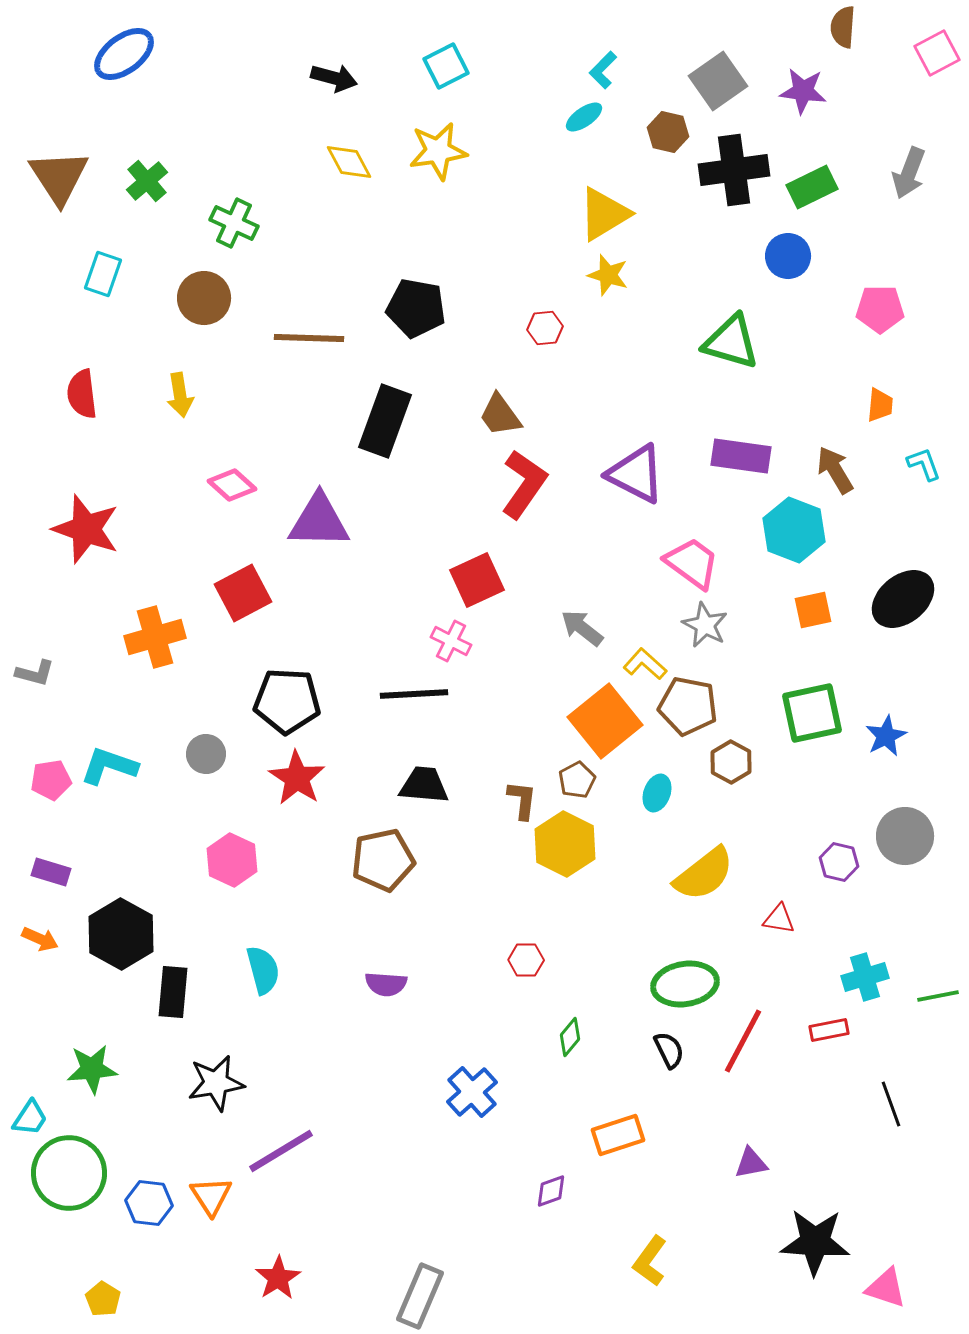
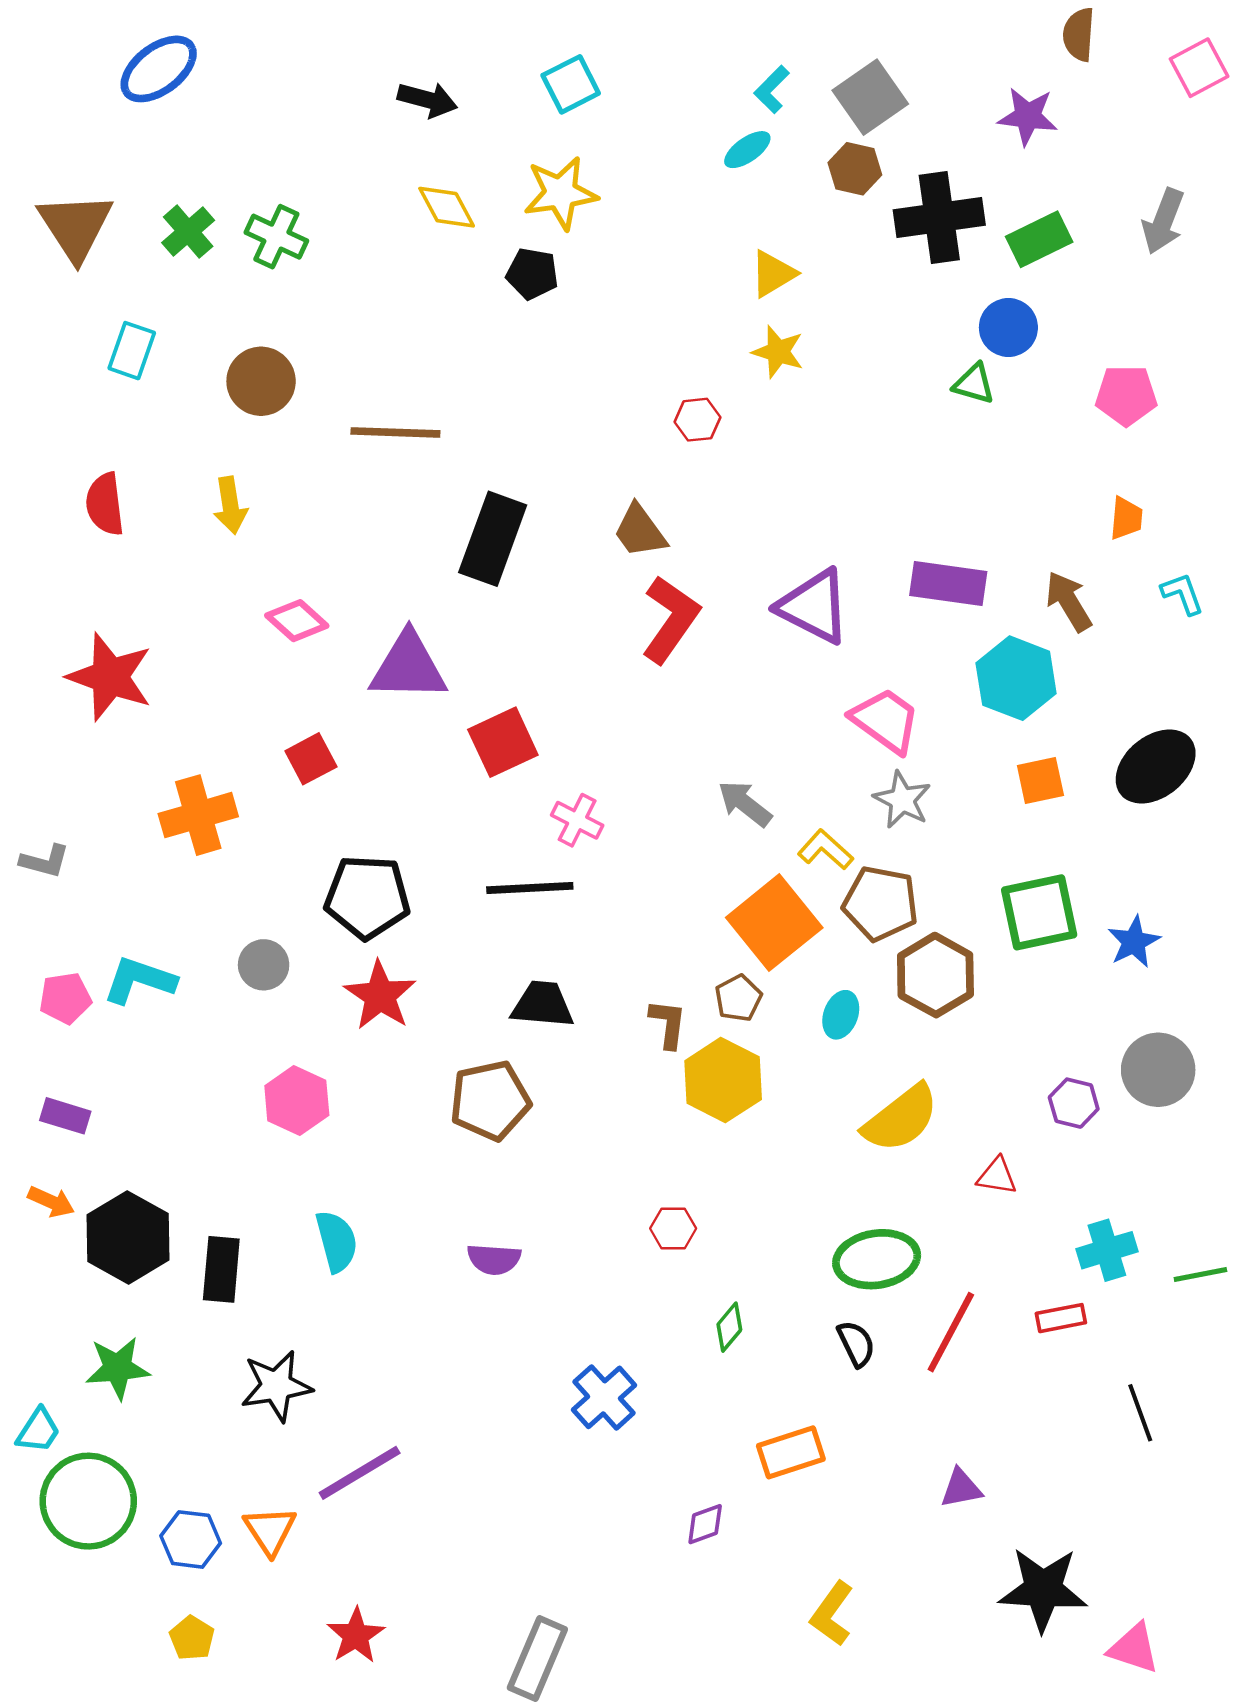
gray square: (718, 81) -> (870, 97), moved
yellow triangle: (604, 214) -> (773, 274), size x0.7
green cross: (234, 223) -> (276, 237), moved
black pentagon: (416, 308) -> (532, 274), moved, size x0.7
green triangle: (731, 342) -> (974, 384), moved, size x0.6
red square: (477, 580) -> (503, 742), moved
red square: (243, 593) -> (311, 759), size x0.7
brown hexagon: (731, 762) -> (935, 975), size x1.5
black hexagon: (121, 934) -> (128, 1237), moved
yellow pentagon: (103, 1299) -> (192, 1638), moved

